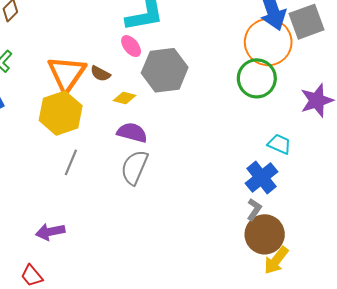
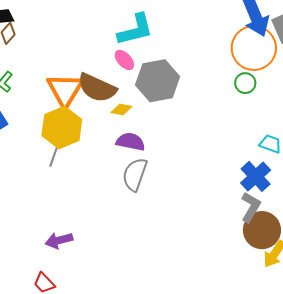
brown semicircle: (100, 74) -> (97, 88), size x2.0
green circle: (257, 78) -> (245, 83), size x0.6
gray line: (71, 162) -> (54, 154), moved
gray L-shape: (254, 209) -> (251, 207), size x1.4

